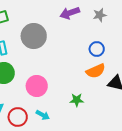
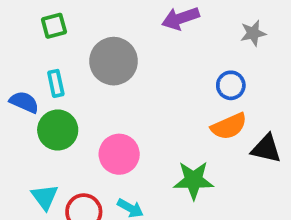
gray star: (100, 15) -> (253, 33), moved
green star: (77, 100) -> (194, 180), size x1.5

